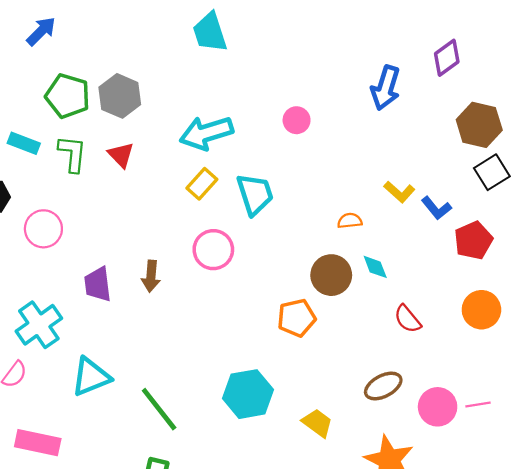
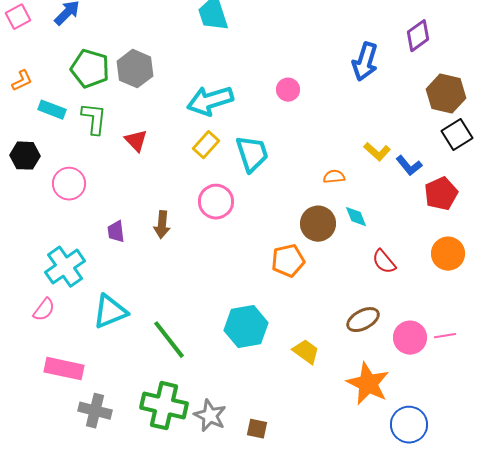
red triangle: (121, 155) -> (136, 141), moved
purple trapezoid: (98, 284) -> (116, 232), size x0.7

